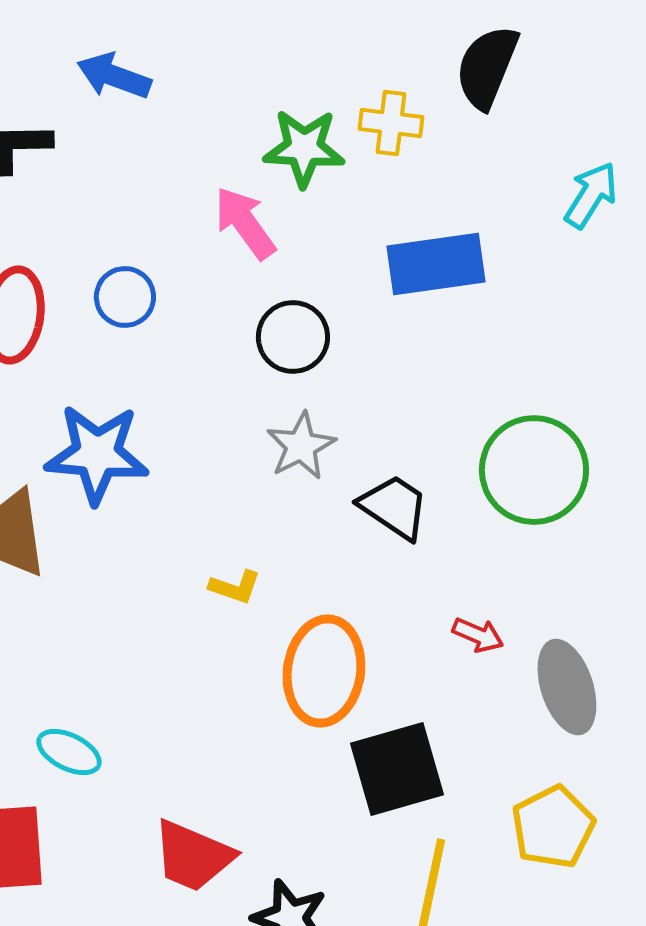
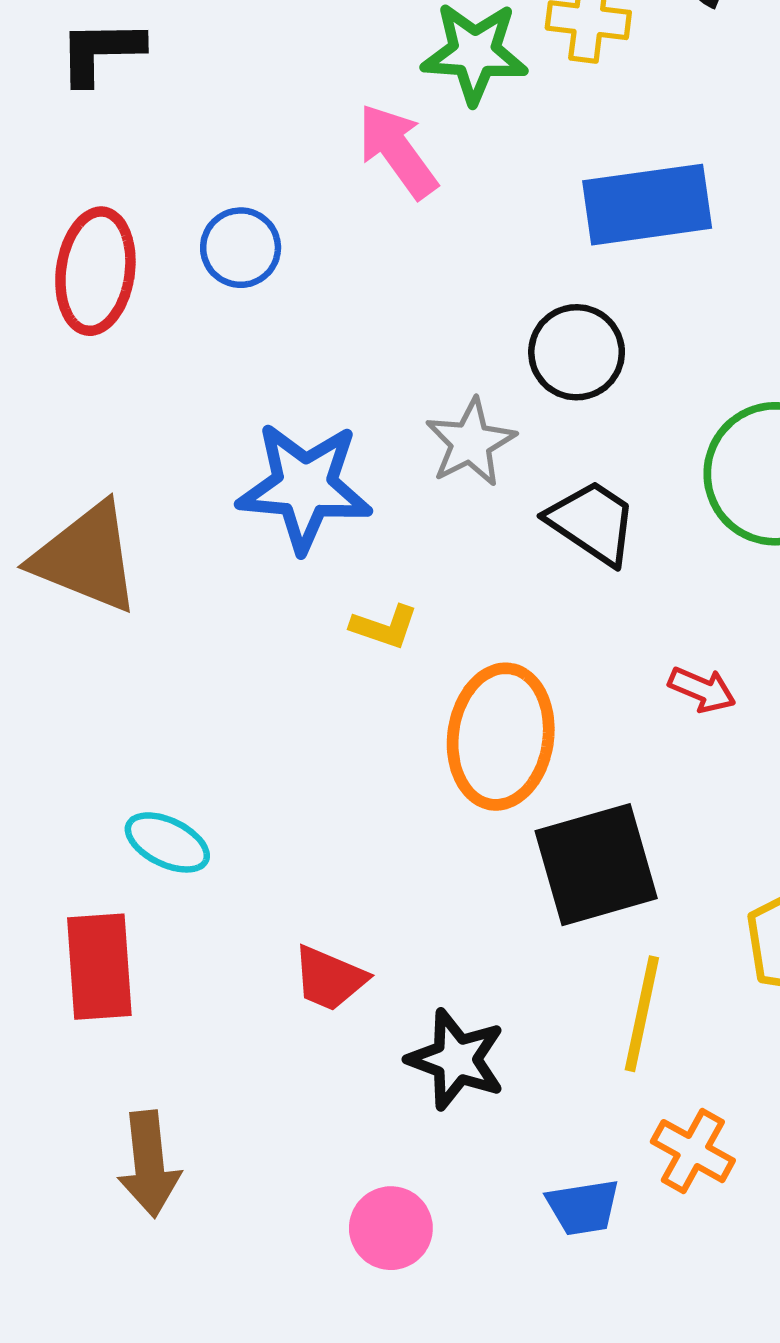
black circle: (293, 337) -> (577, 352), moved
blue star: (97, 454) -> (305, 487), moved
red trapezoid: (193, 856) -> (329, 978), size x0.7

